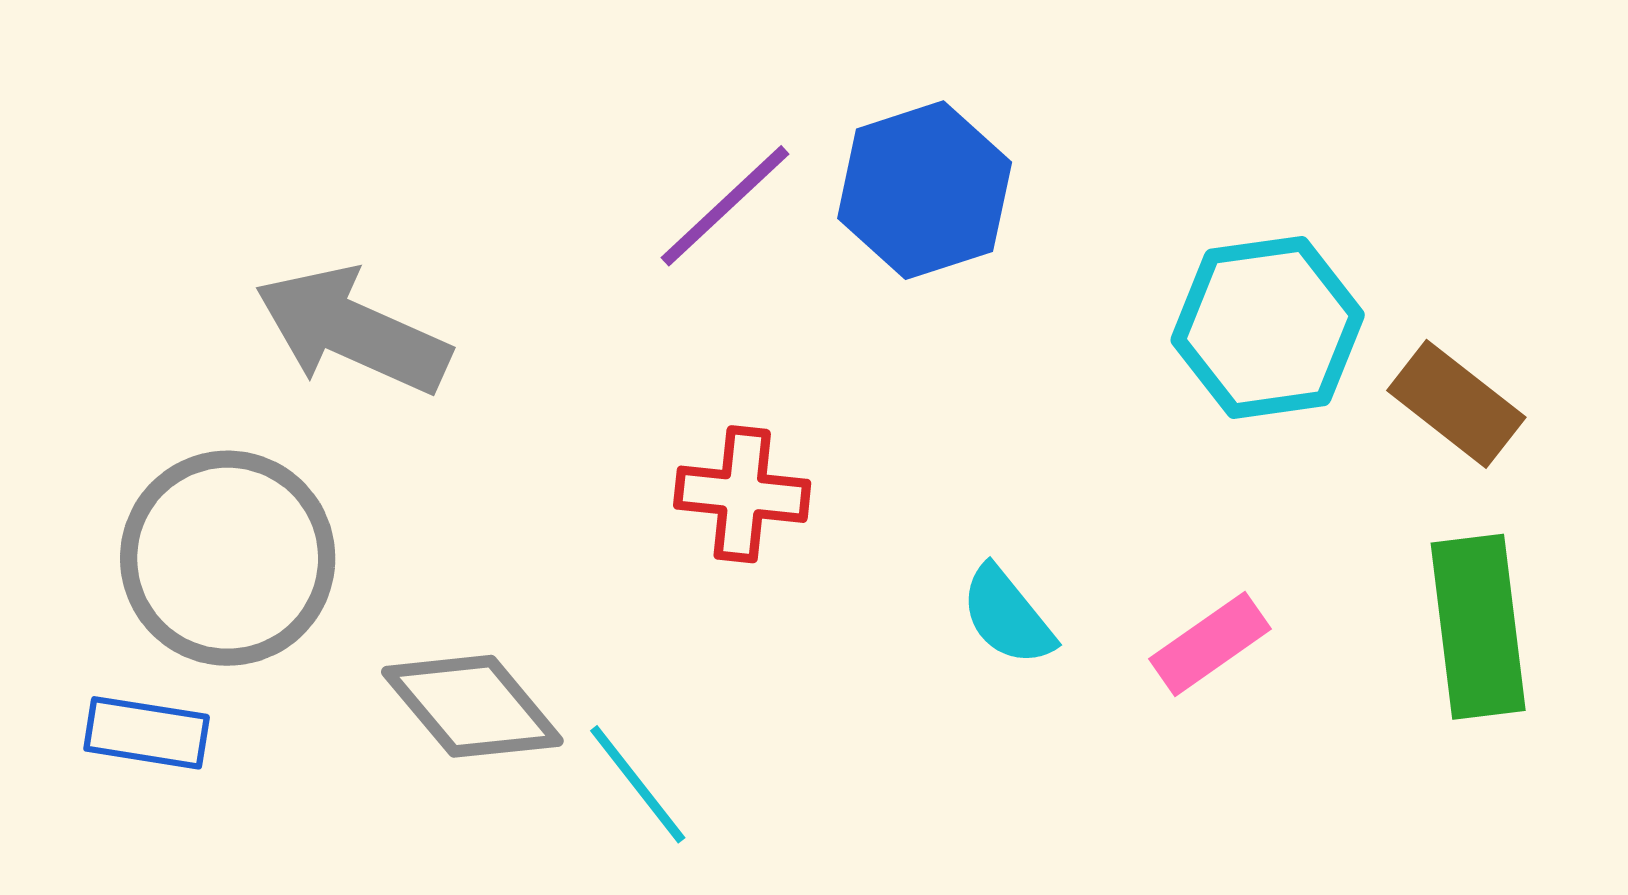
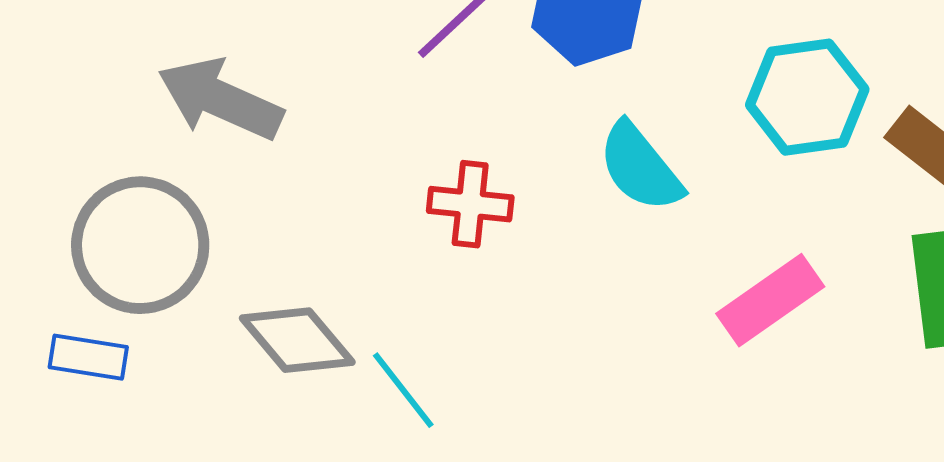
cyan semicircle: (1007, 616) -> (640, 167), moved, size x1.4
pink rectangle: (1210, 644) -> (770, 300), size x1.4

